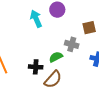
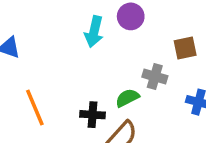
cyan arrow: (36, 19) -> (94, 32), turned -144

